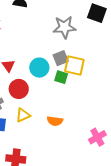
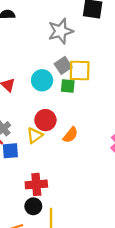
red circle: (19, 89) -> (45, 120), moved
orange semicircle: (55, 121) -> (70, 135), turned -49

